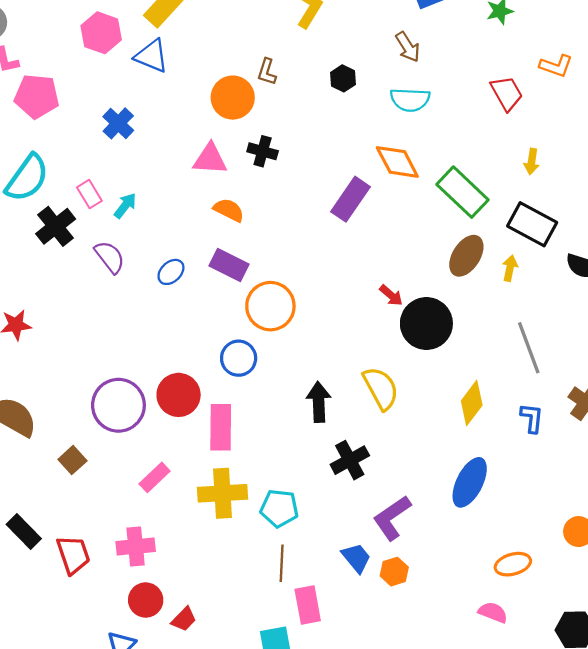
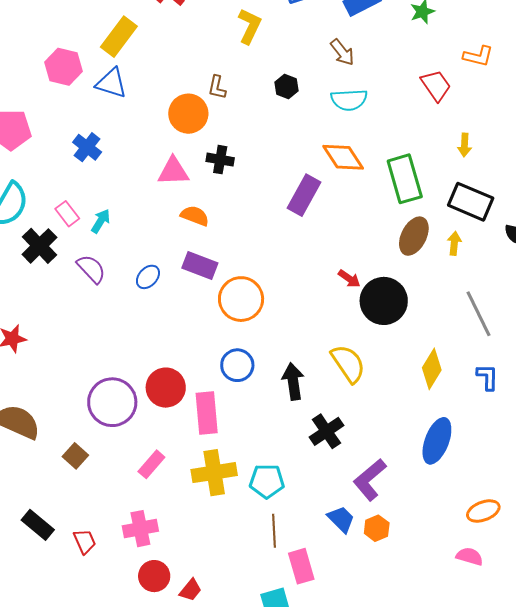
green rectangle: (462, 192) -> (405, 179), turned 36
blue circle: (239, 358) -> (237, 365), moved
red trapezoid: (73, 555) -> (85, 541), size x0.7

